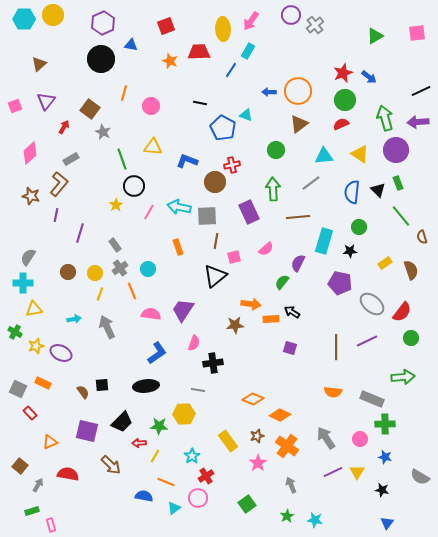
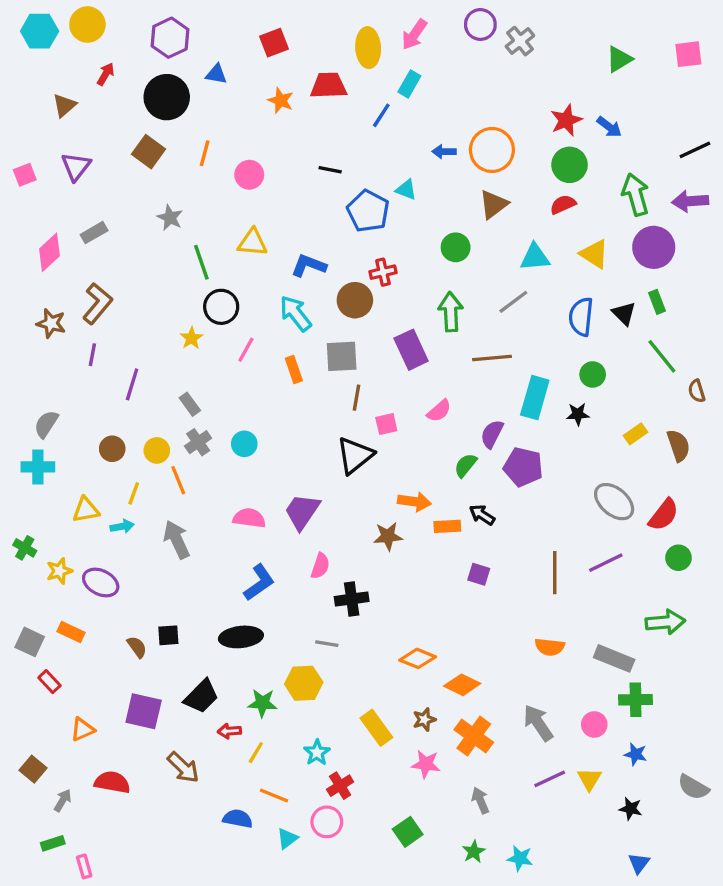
brown square: (90, 109) -> (149, 152), moved
red arrow: (64, 127) -> (106, 74), moved
gray rectangle: (71, 159) -> (94, 233), moved
cyan arrow: (179, 207) -> (295, 313), moved, turned 40
orange rectangle: (178, 247) -> (294, 370), moved
purple pentagon: (340, 283) -> (523, 467), moved
orange line: (132, 291) -> (178, 480), moved
yellow line: (100, 294) -> (134, 493), moved
yellow triangle: (34, 309) -> (86, 510), moved
pink star: (258, 463) -> (426, 764), turned -30

